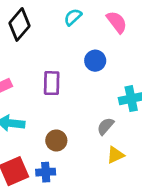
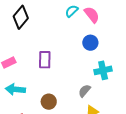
cyan semicircle: (73, 17) -> (72, 11), moved
blue circle: (95, 61) -> (90, 43), moved

